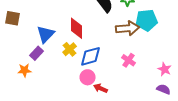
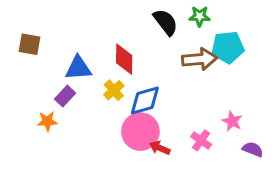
blue triangle: (46, 34) -> (78, 68), turned 42
pink cross: (129, 60) -> (201, 140), moved
pink star: (165, 69) -> (232, 121), moved
pink circle: (88, 77) -> (140, 132), size x1.6

